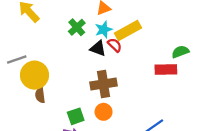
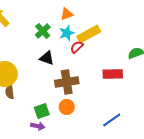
red semicircle: (115, 45) -> (77, 47), turned -88
black triangle: (98, 48) -> (47, 58), moved
red rectangle: (166, 70) -> (113, 74), moved

